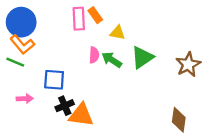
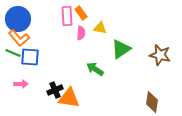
pink semicircle: (94, 55) -> (81, 33), moved
green arrow: (112, 60) -> (95, 69), moved
brown star: (188, 64) -> (160, 55), turned -30
blue square: (54, 80) -> (30, 57), moved

